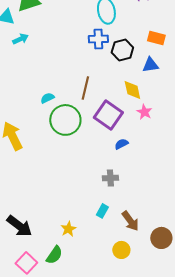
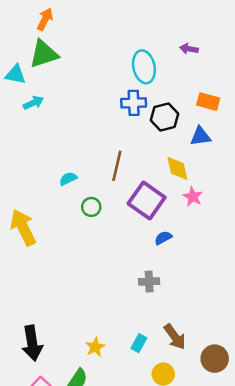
green circle: (65, 120) -> (91, 207), size x0.5
cyan rectangle: (102, 211) -> (139, 343), moved
black arrow: (19, 226) -> (32, 343), turned 44

